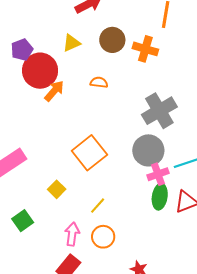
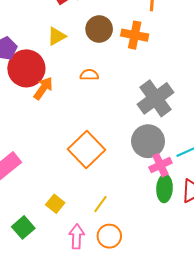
yellow square: (57, 189) -> (55, 204), moved

